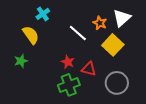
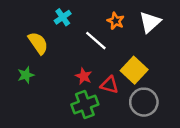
cyan cross: (43, 14) -> (63, 17), moved
orange star: (100, 23) -> (116, 21), moved
yellow square: (113, 45) -> (134, 70), moved

